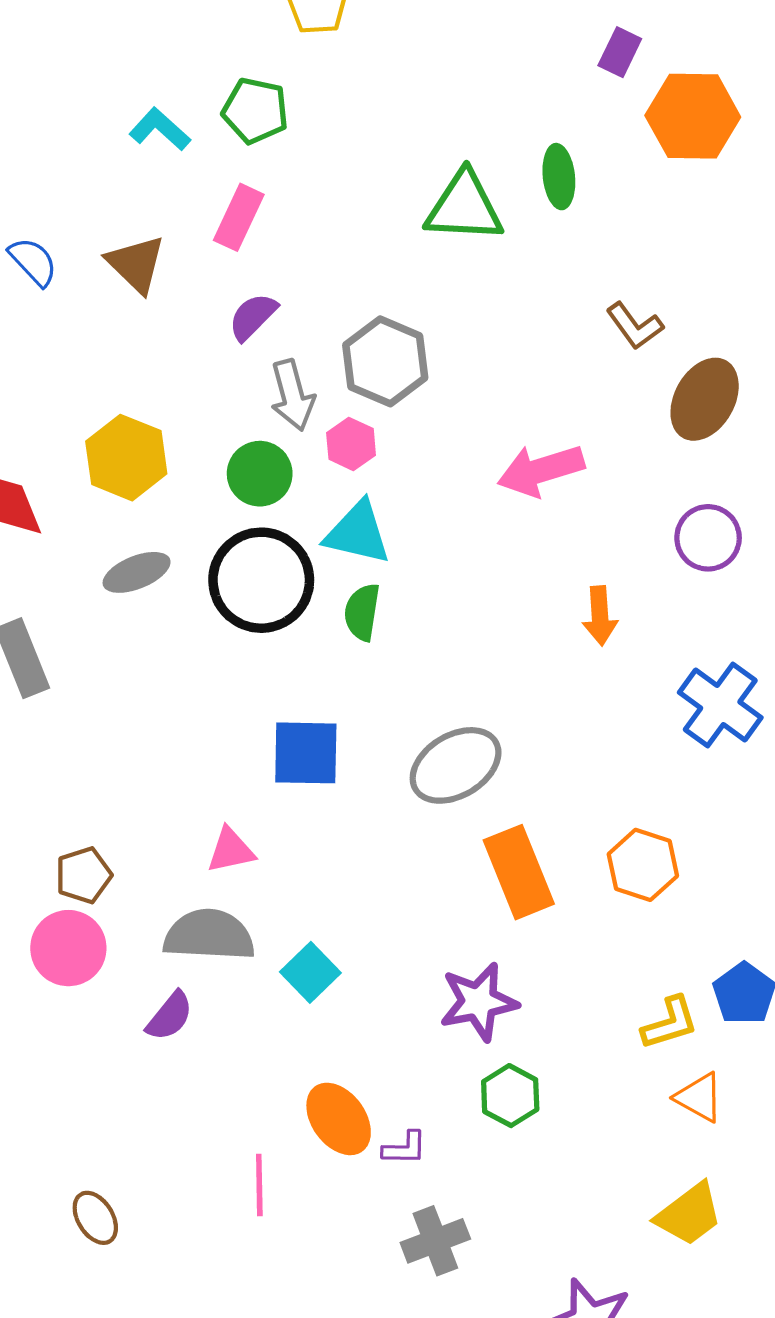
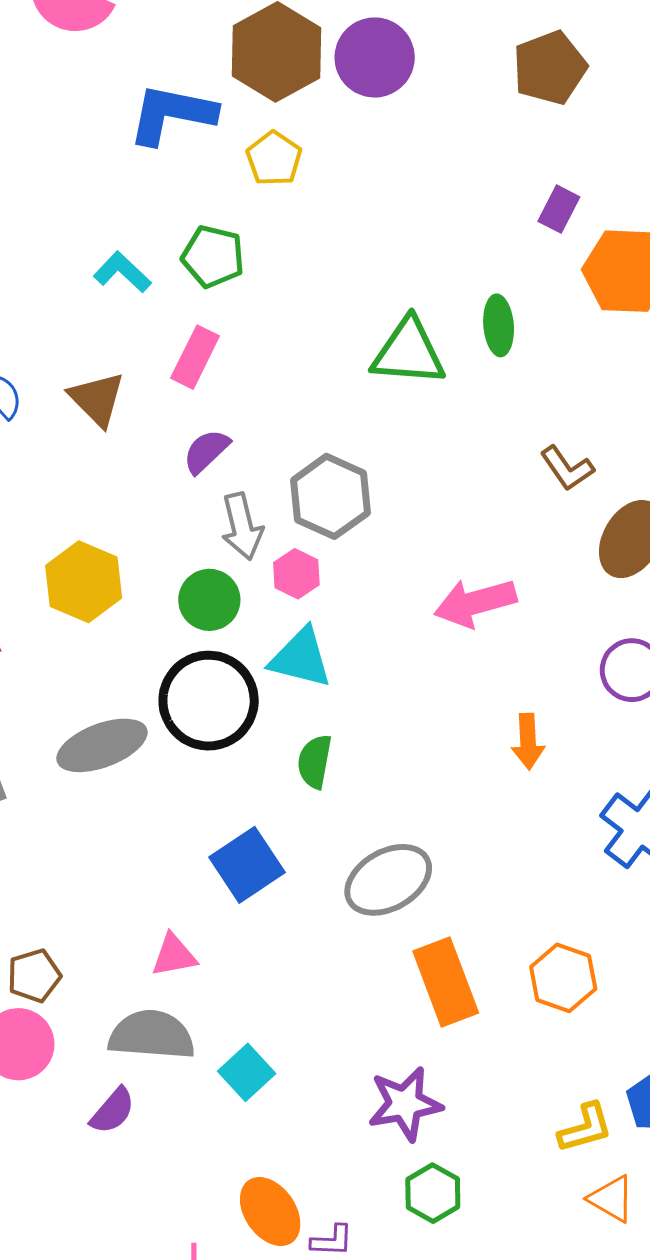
gray ellipse: (137, 572) -> (102, 745), moved, size x1.4
green semicircle: (362, 612) -> (315, 762), moved
blue square: (306, 753) -> (247, 865), turned -36

